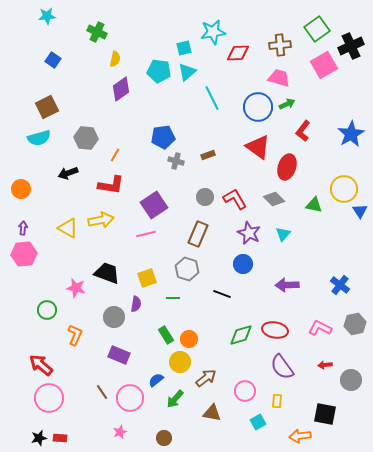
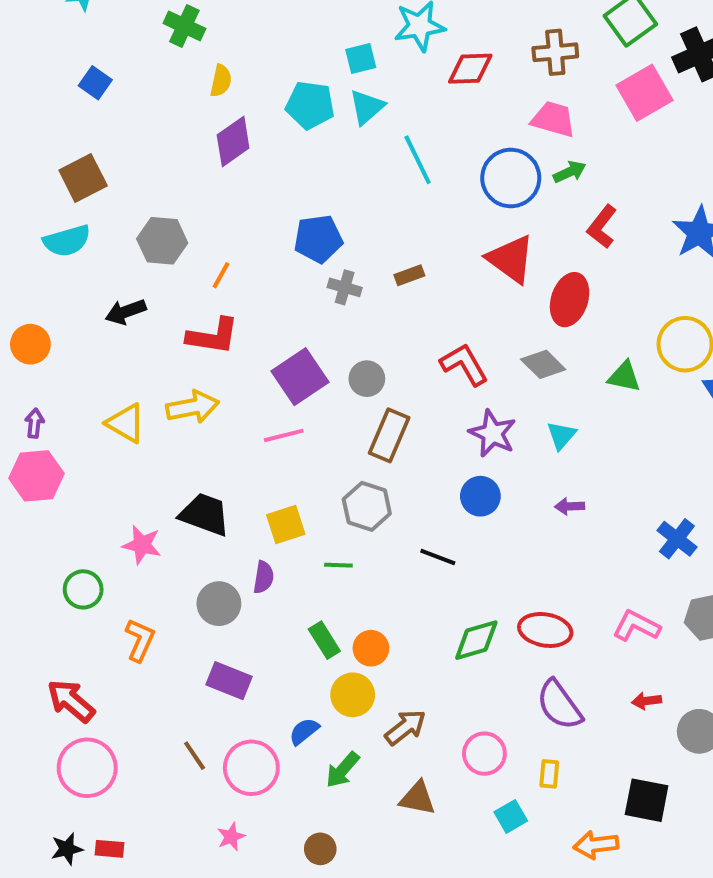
gray circle: (205, 197) -> (367, 379), moved
purple arrow: (287, 285) -> (570, 506), moved, size x0.6

